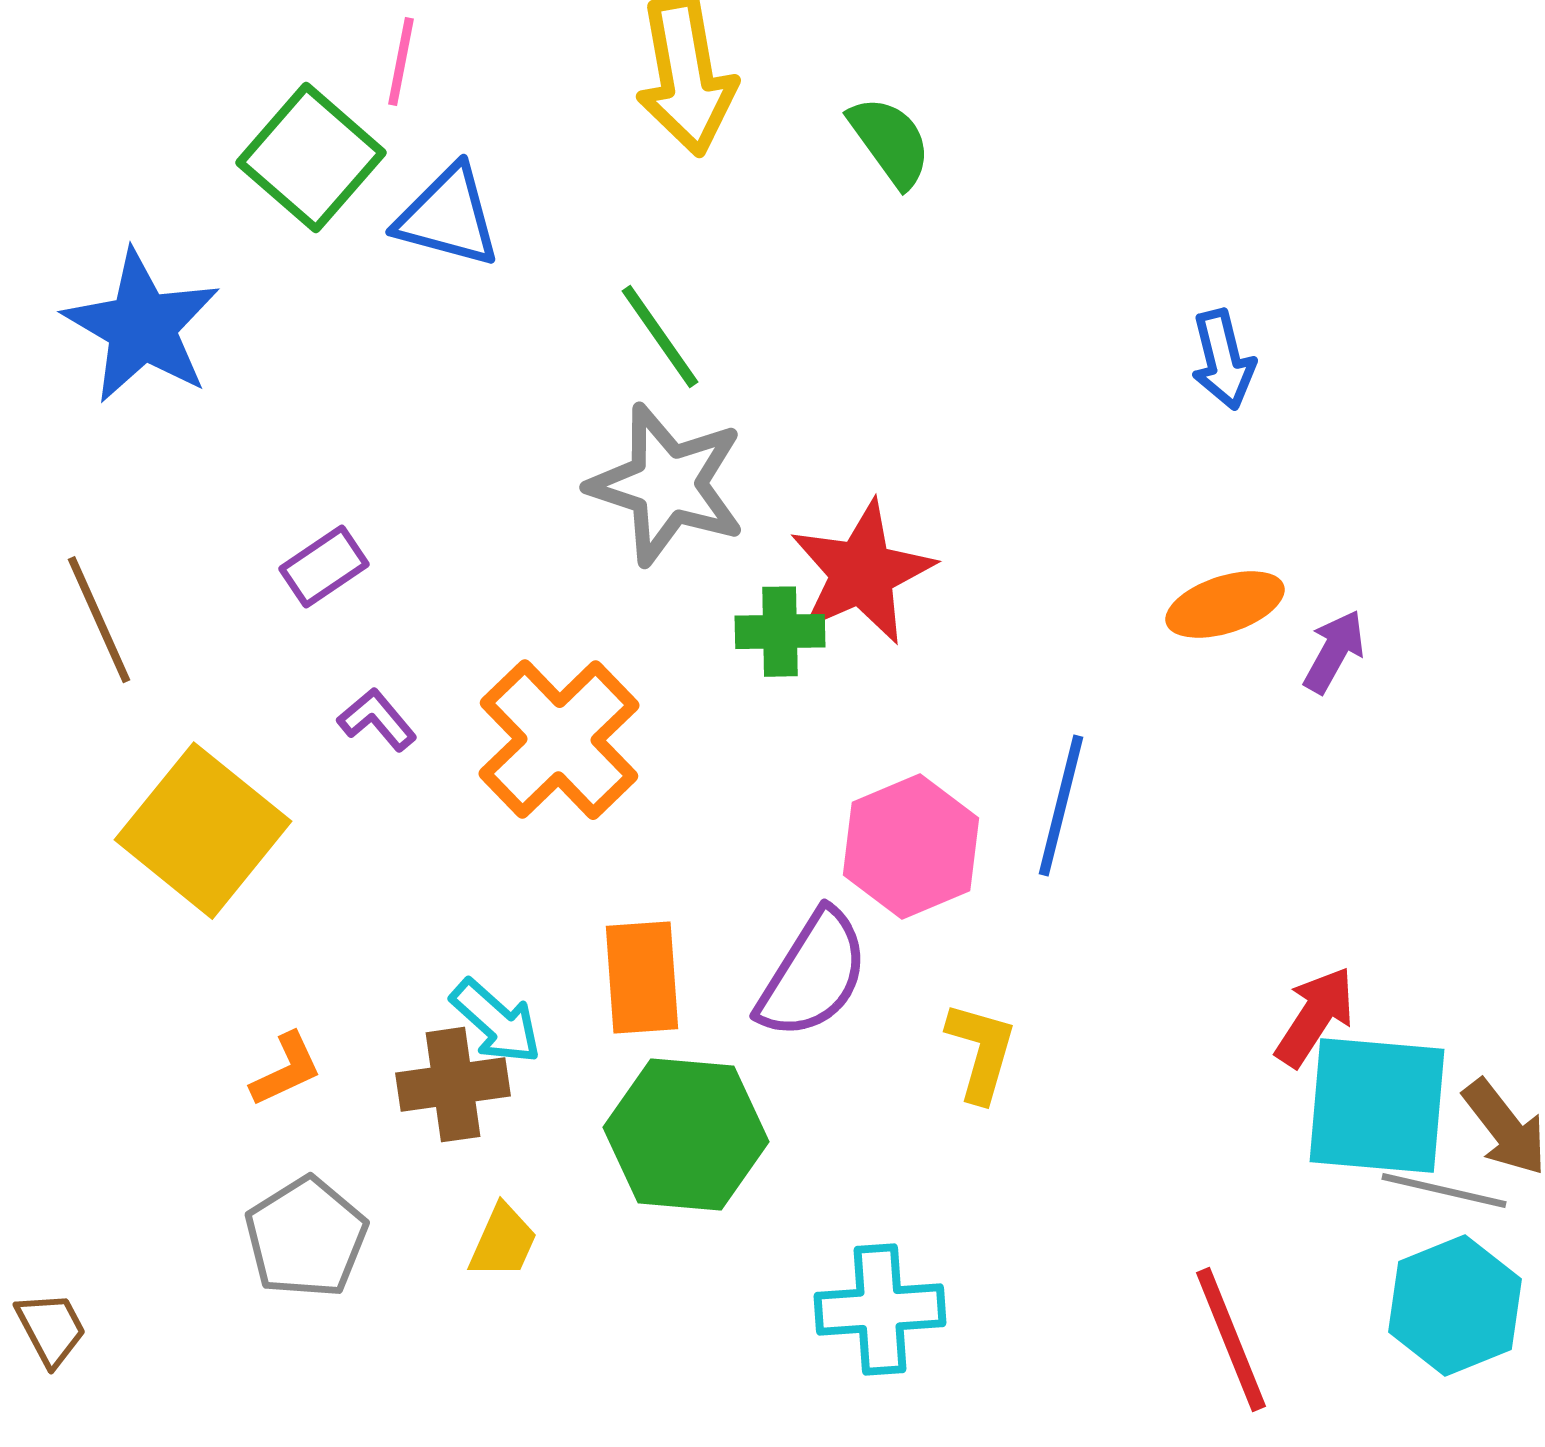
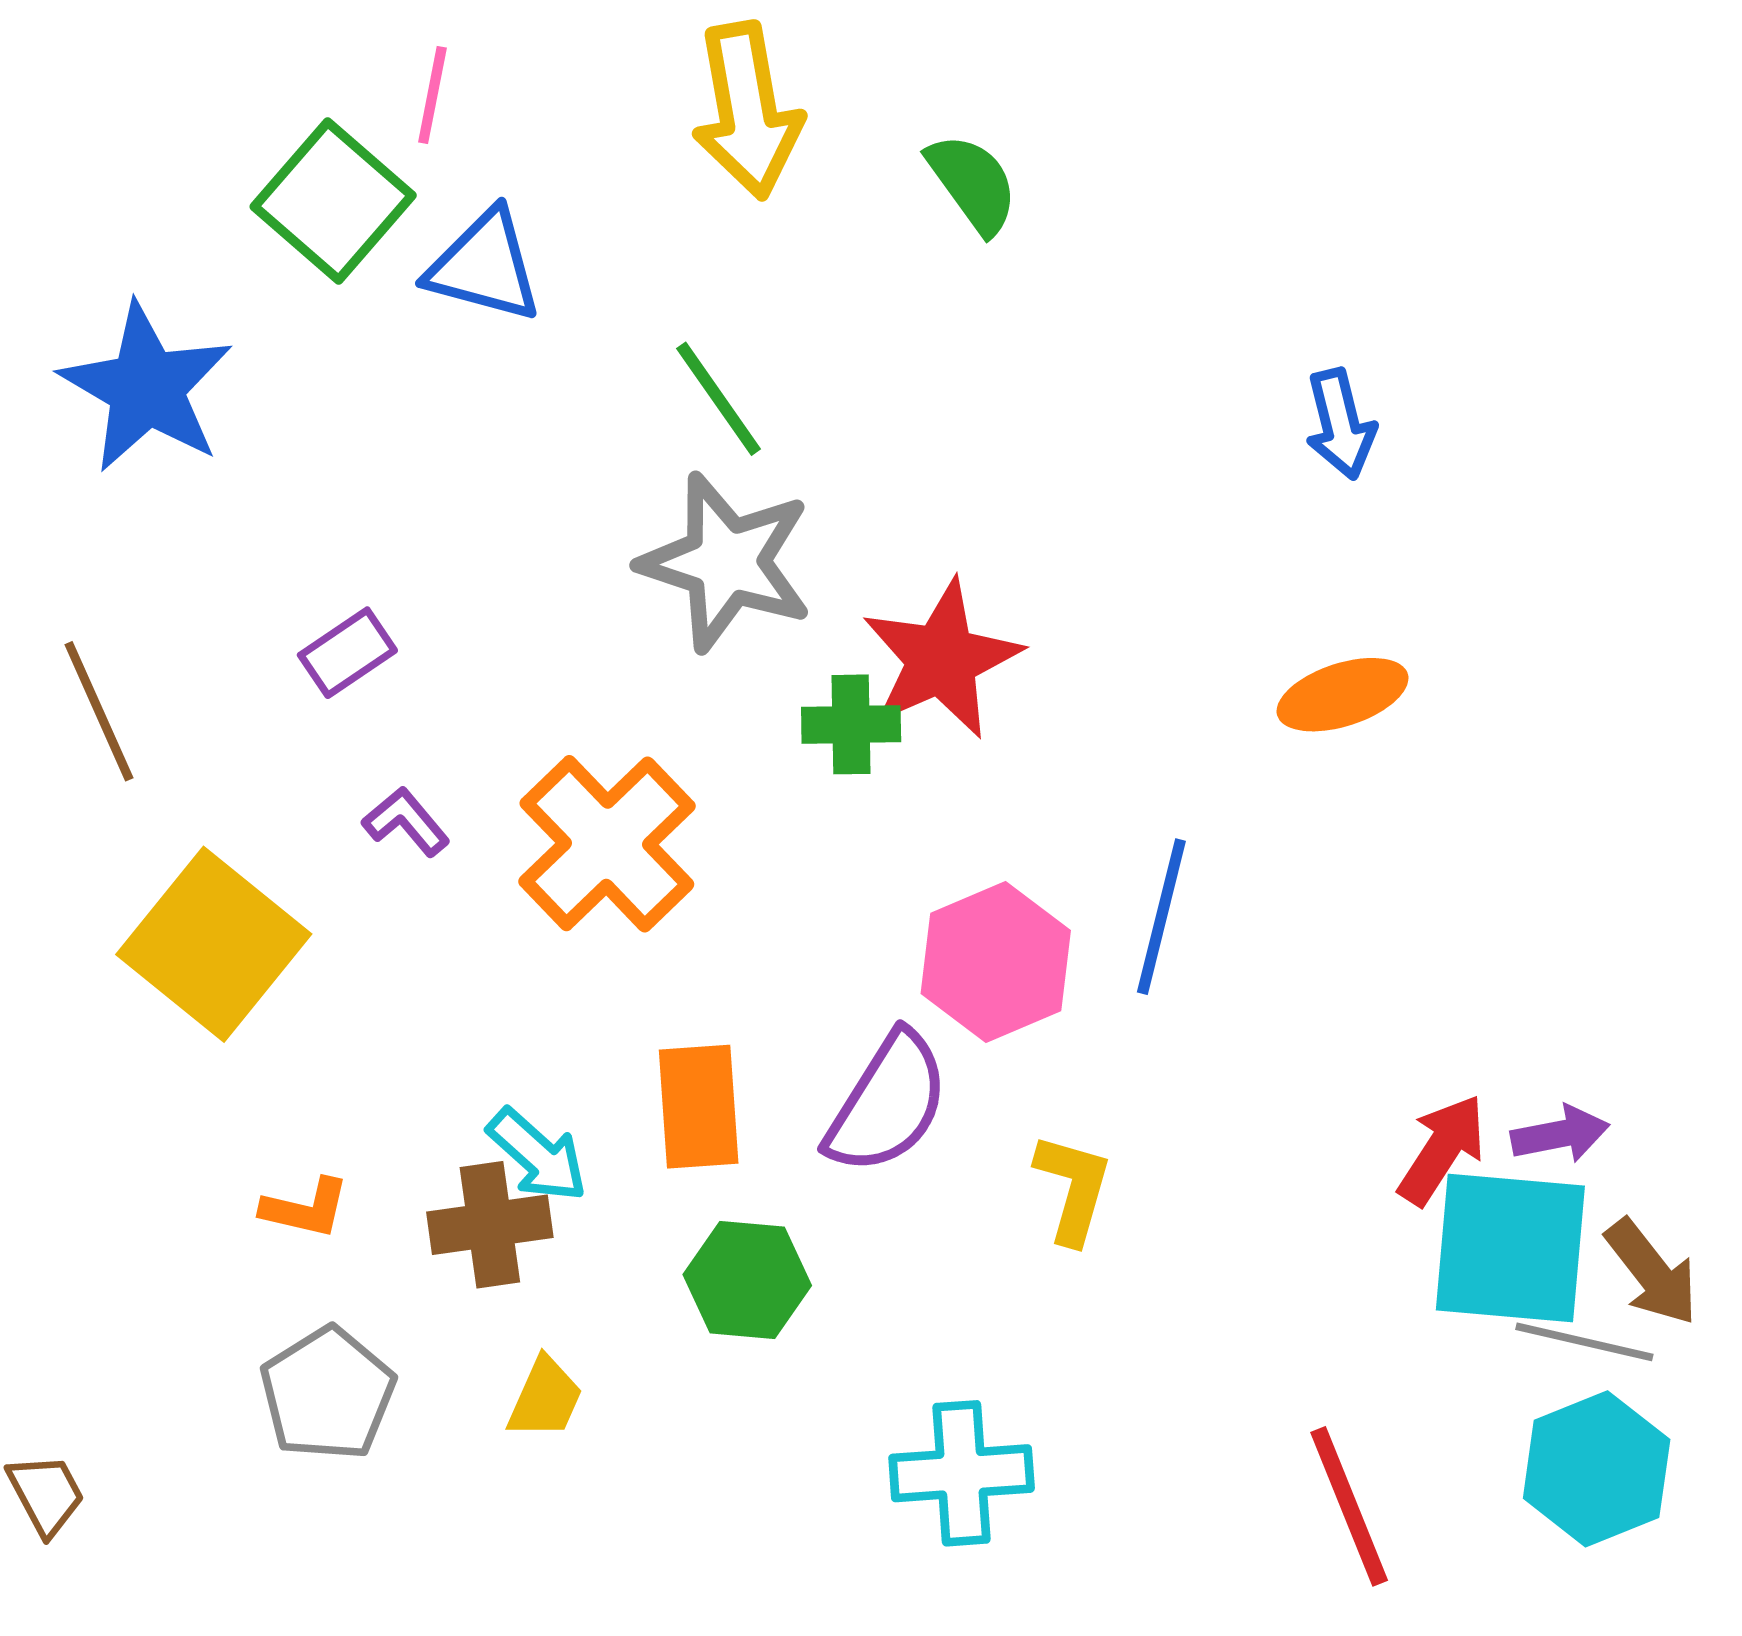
purple arrow: (1334, 652) -> (1560, 1134), moved, turned 50
orange L-shape: (286, 1070) -> (305, 1208), turned 38
green hexagon: (686, 1135) -> (747, 1280), size x0.7

